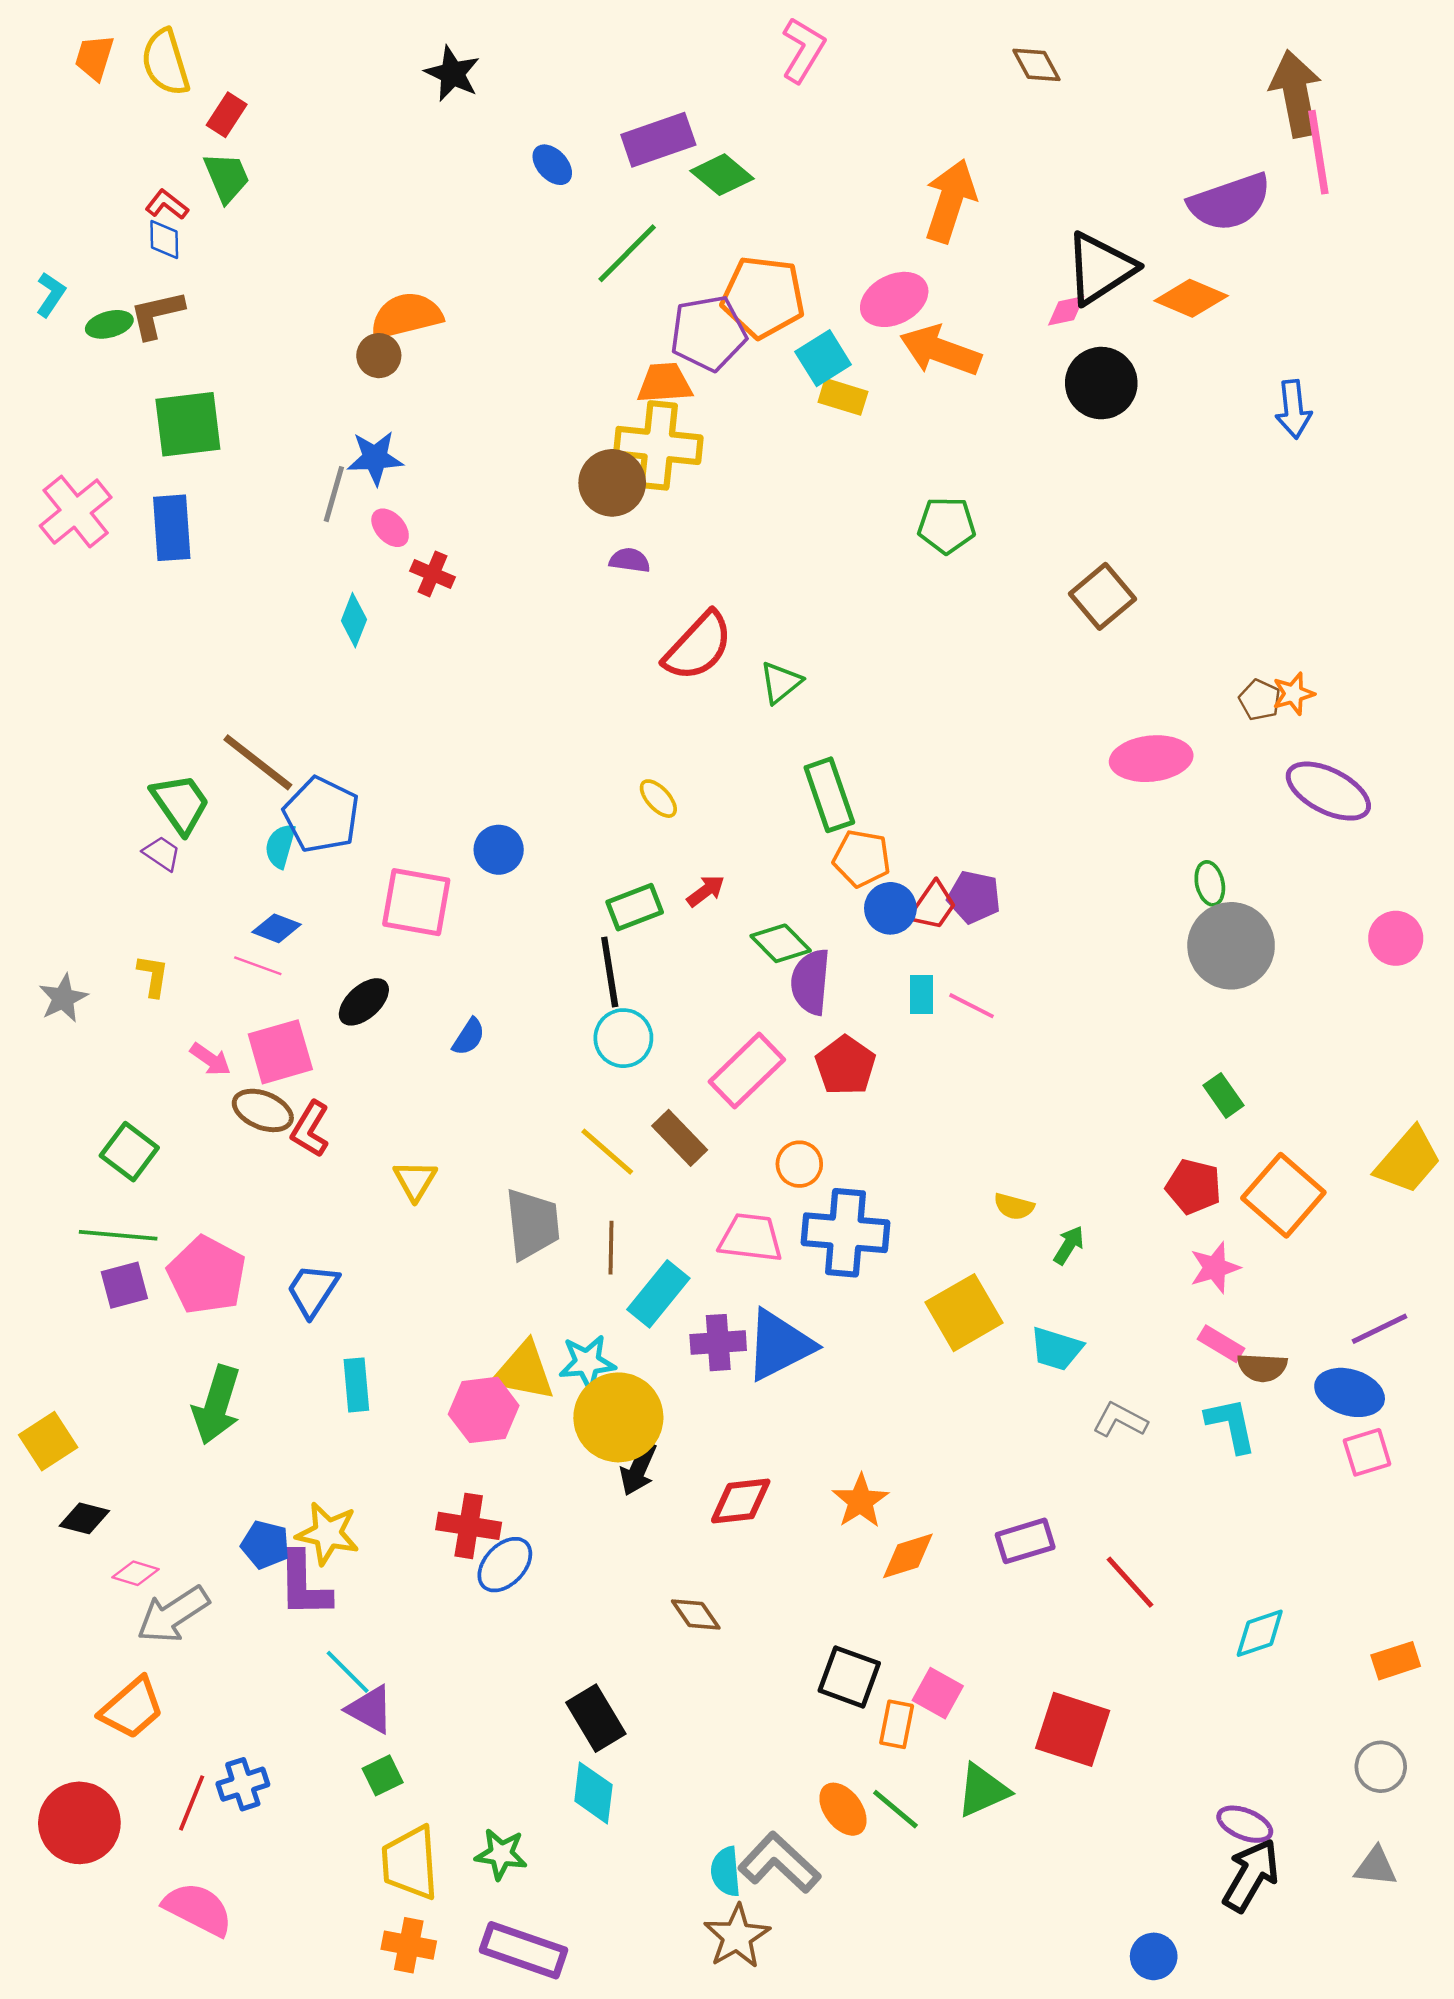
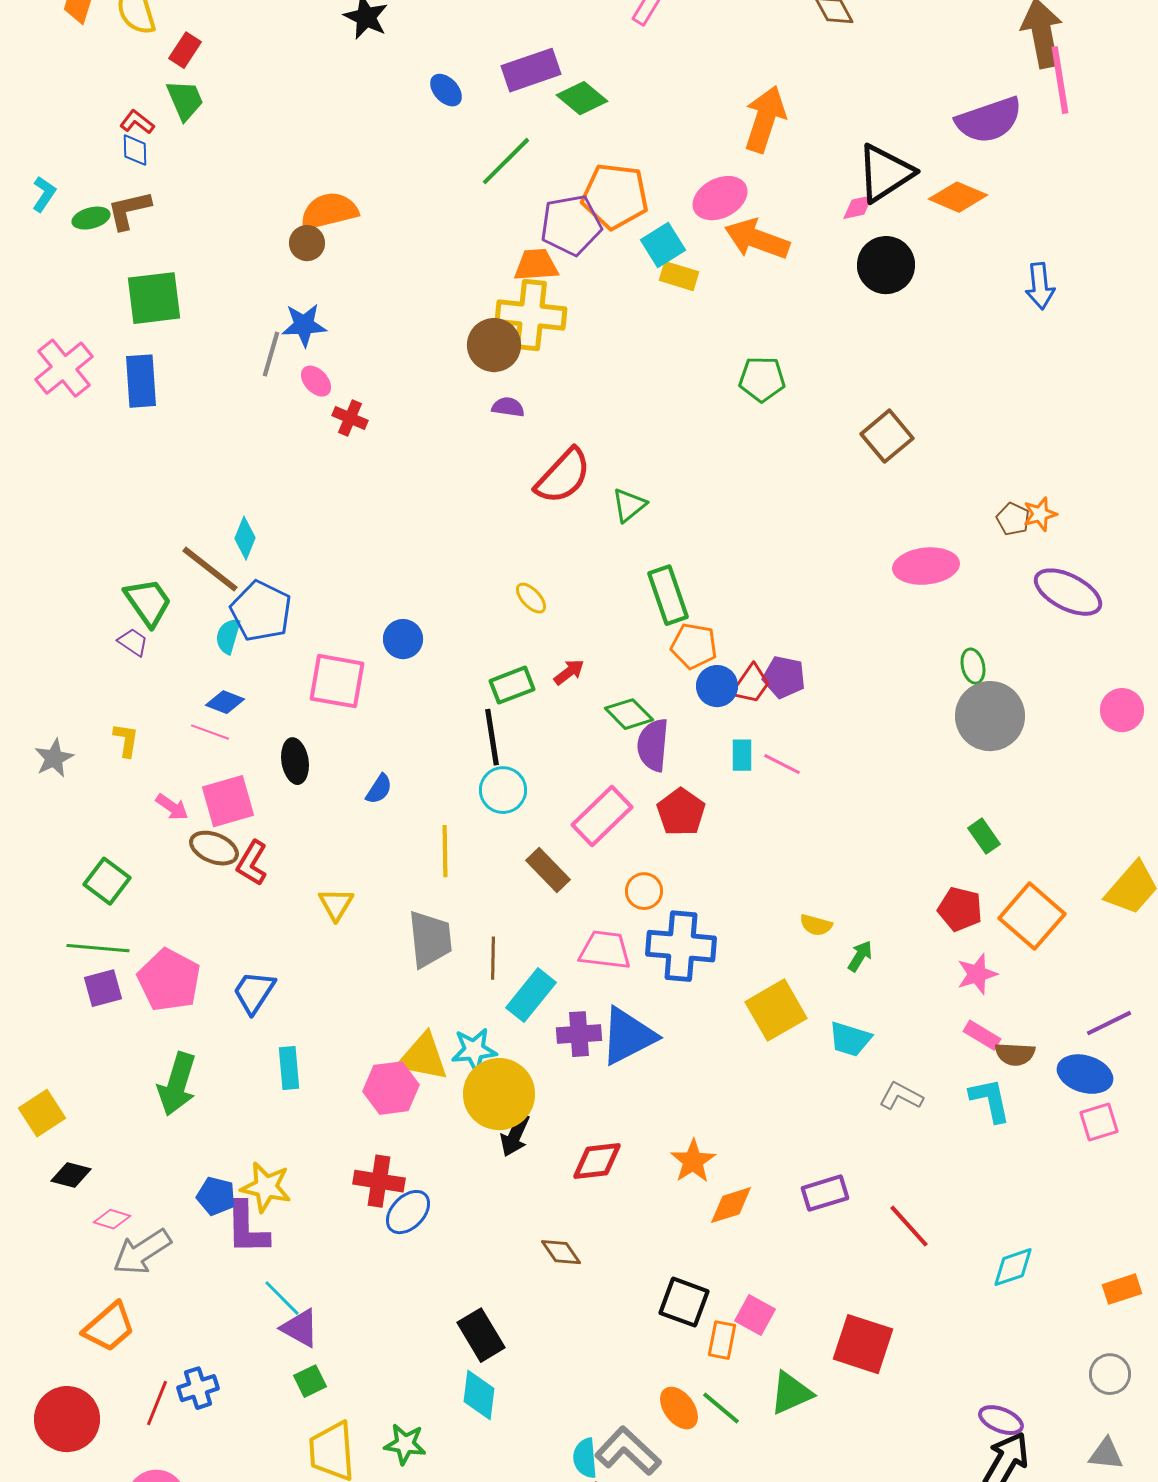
cyan diamond: (354, 620) -> (245, 538), moved
black ellipse: (364, 1002) -> (295, 761), turned -57
yellow line: (607, 1152) -> (445, 851), moved, turned 48

